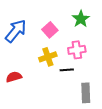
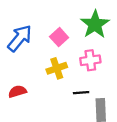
green star: (81, 19) -> (95, 24), size x1.4
black line: (67, 70) -> (81, 93), moved

